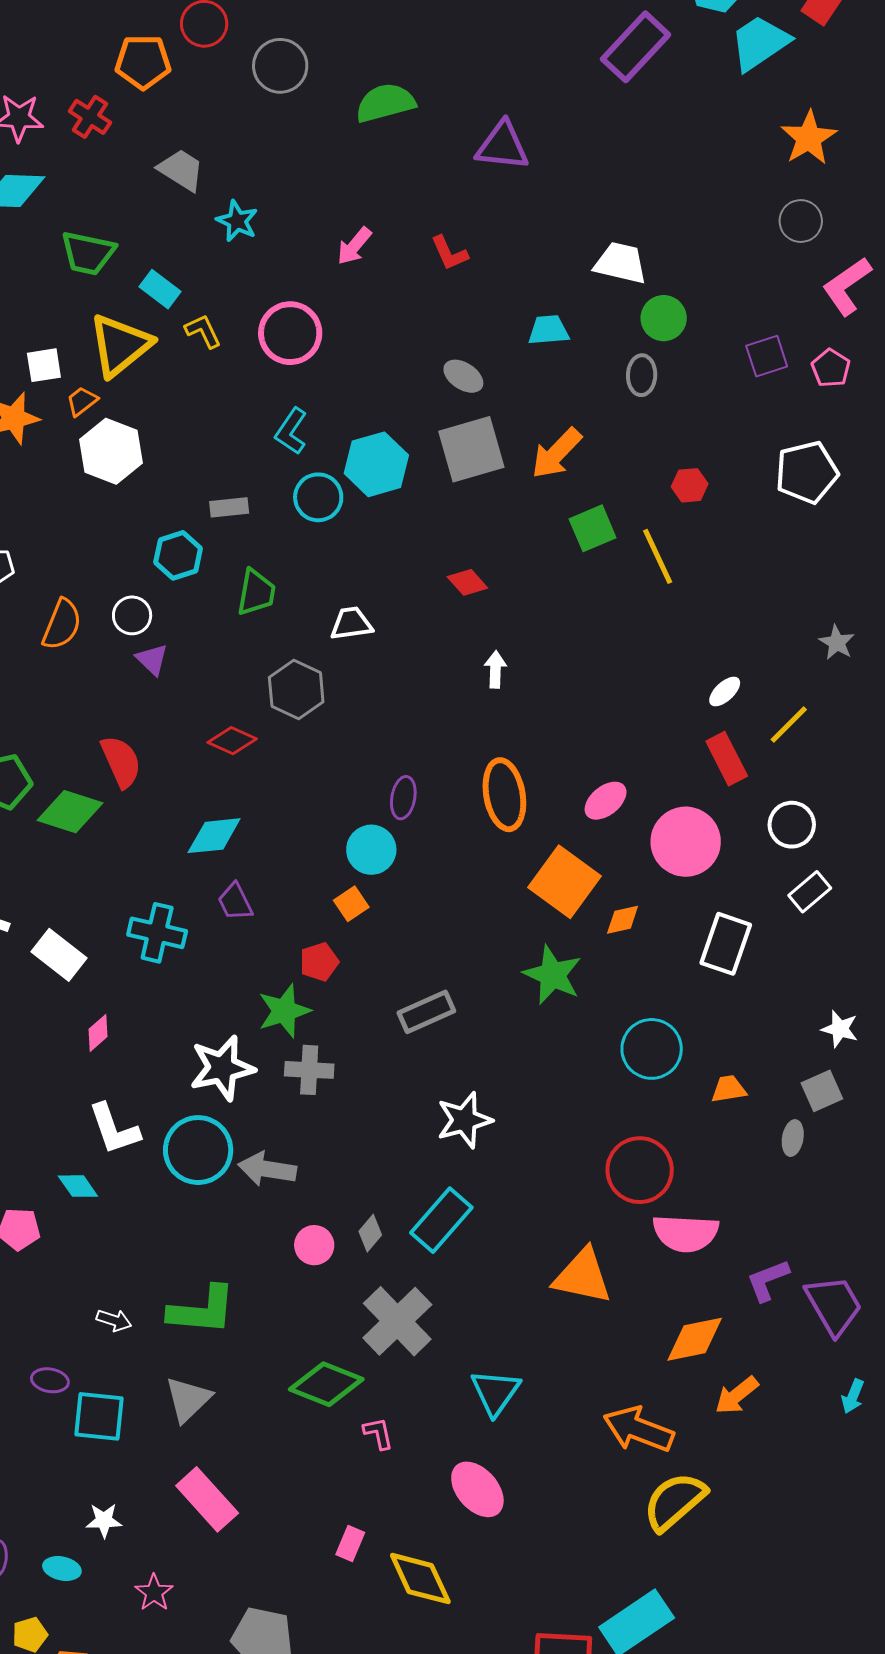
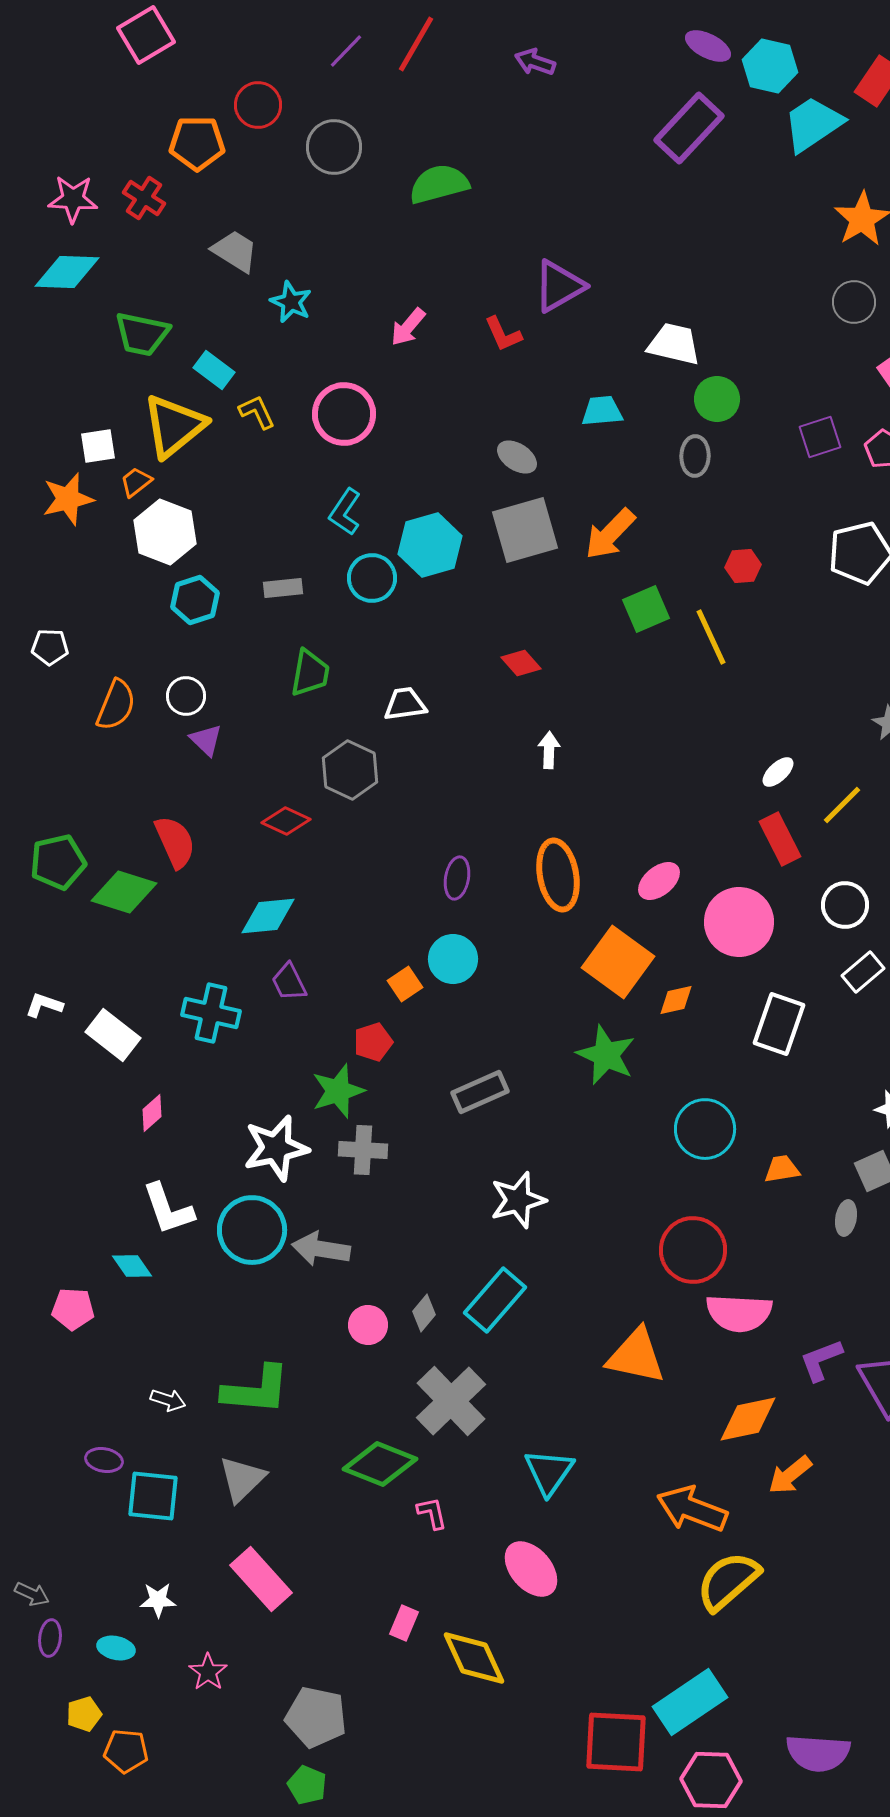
purple triangle: (502, 146) -> (559, 286), moved, turned -36
cyan hexagon: (178, 555) -> (195, 600), moved
cyan circle: (371, 850) -> (453, 959), moved

